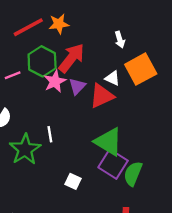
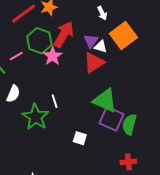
purple triangle: (77, 86) -> (91, 41), moved

